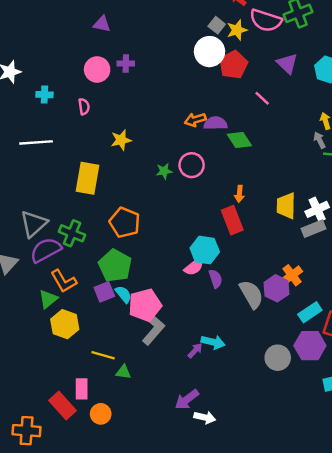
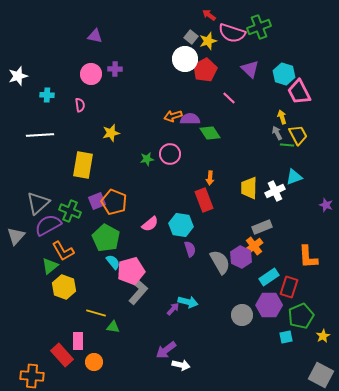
gray rectangle: (314, 229) -> (262, 227), moved
pink semicircle: (194, 267) -> (150, 224), moved
purple square: (104, 292) -> (97, 201), moved

